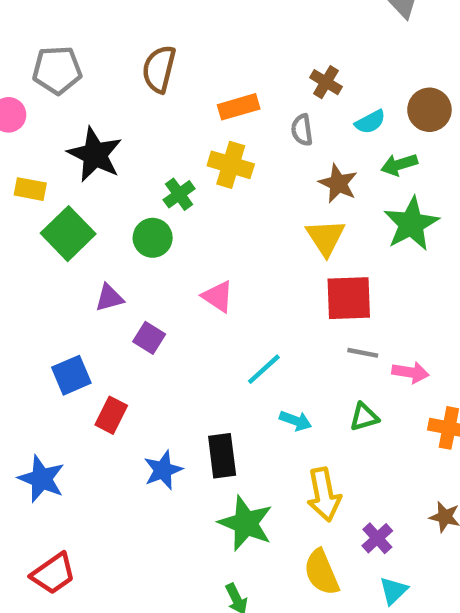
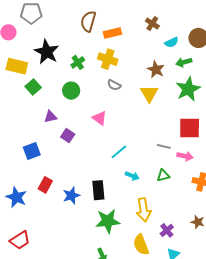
brown semicircle: (159, 69) -> (88, 21), moved
gray semicircle: (302, 130) -> (114, 85), moved, turned -56
yellow rectangle: (30, 189) -> (17, 66), size x1.5
green cross: (179, 194) -> (78, 62), moved
green square: (68, 234) -> (33, 87), size x0.7
red square: (349, 298) -> (190, 128), moved
red rectangle: (111, 415) -> (45, 185), moved
green star: (246, 523) -> (108, 221), turned -30

